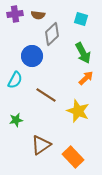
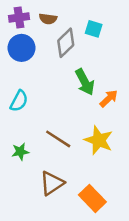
cyan square: (81, 19) -> (94, 29), moved
green arrow: (83, 53) -> (85, 82), moved
blue circle: (32, 56) -> (21, 48), moved
brown line: (46, 95) -> (58, 139), moved

